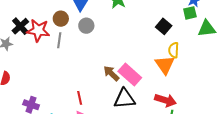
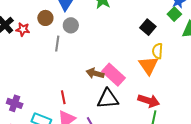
green square: (190, 13) -> (174, 14), turned -32
red star: (38, 30) -> (23, 29), size x0.6
gray line: (59, 40) -> (57, 44), moved
brown arrow: (111, 73) -> (95, 73), turned -30

